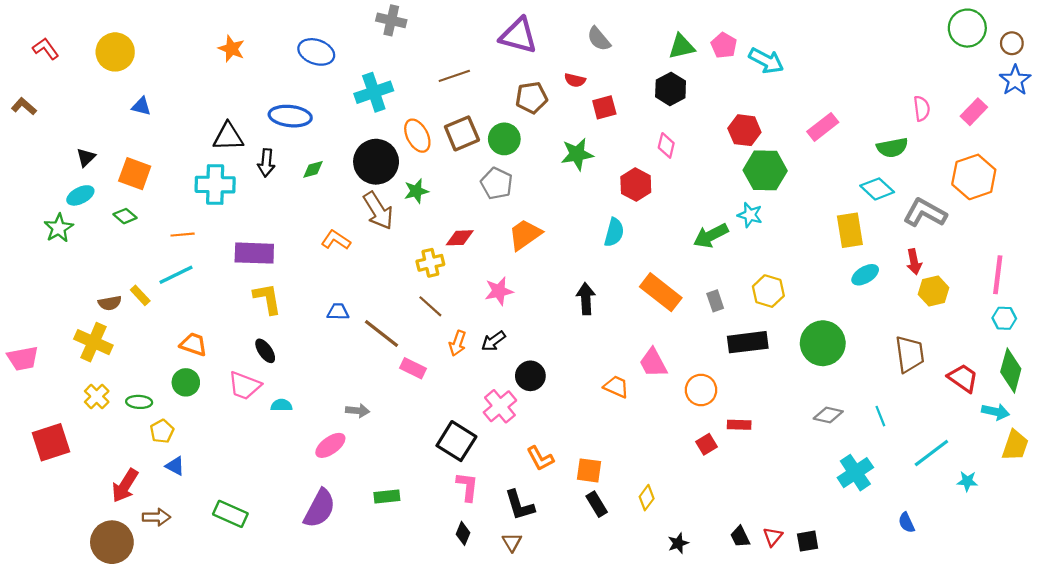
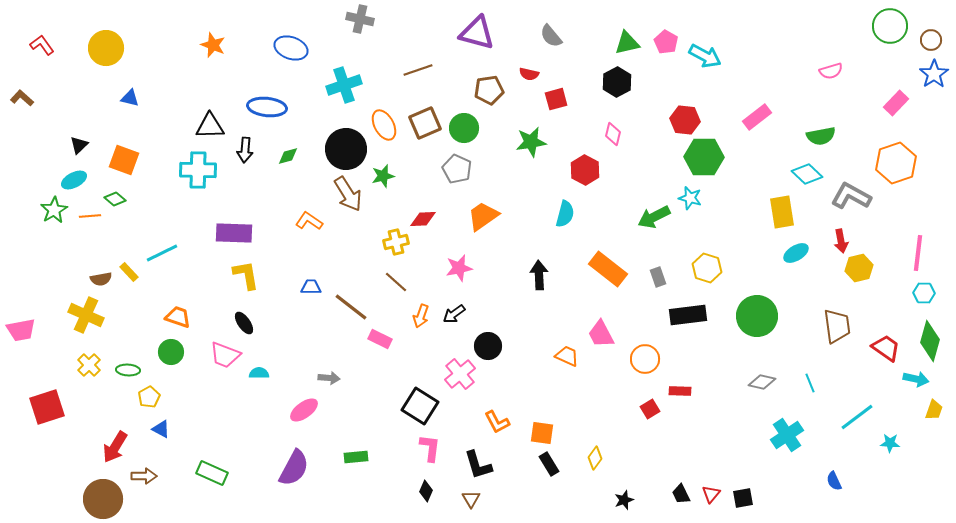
pink semicircle: (922, 108) -> (831, 71), moved, turned 80
orange line: (183, 235) -> (90, 216), moved
yellow trapezoid: (1015, 445) -> (934, 410), size x0.7

